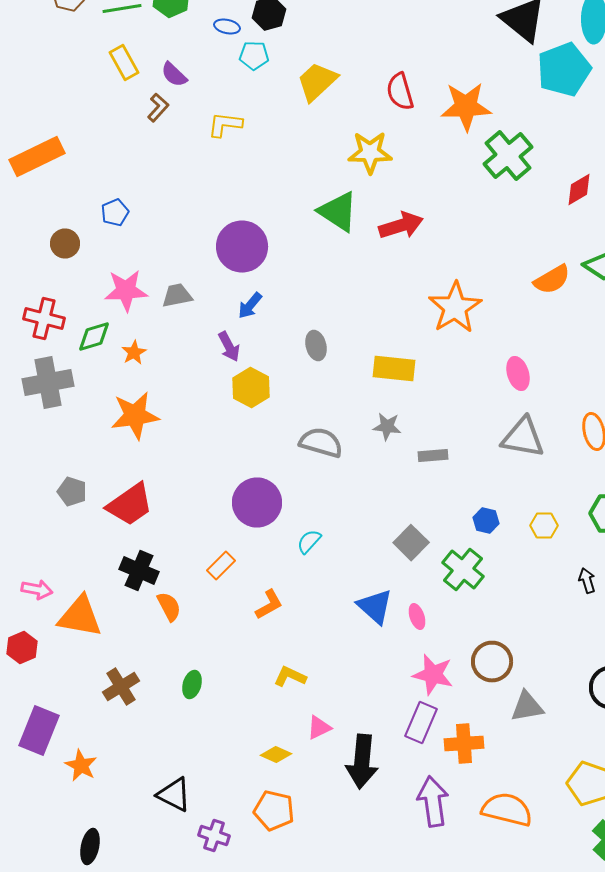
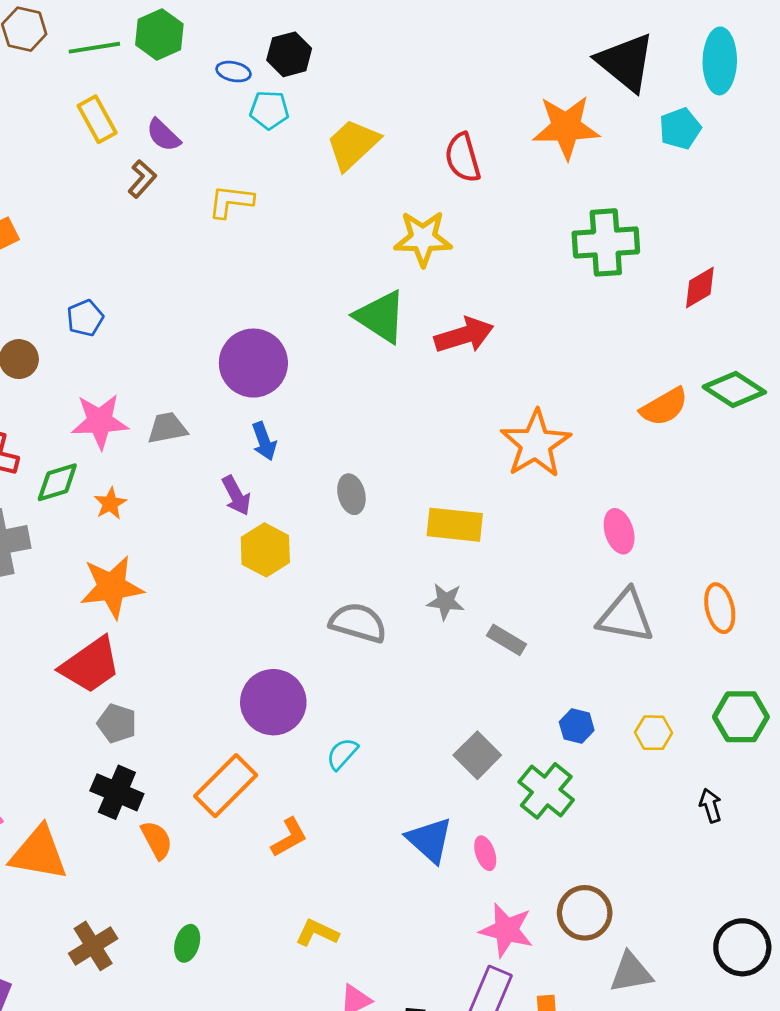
cyan pentagon: (564, 70) -> (680, 129), size x0.6
orange star: (466, 106) -> (566, 127), moved
green cross: (508, 156) -> (606, 242), turned 36
blue arrow: (250, 306) -> (264, 441), turned -60
gray rectangle: (433, 456) -> (506, 640), turned 36
gray pentagon: (72, 492) -> (117, 723), moved
red trapezoid: (130, 504) -> (90, 665), moved
orange rectangle: (221, 566) -> (226, 786), size x1.6

